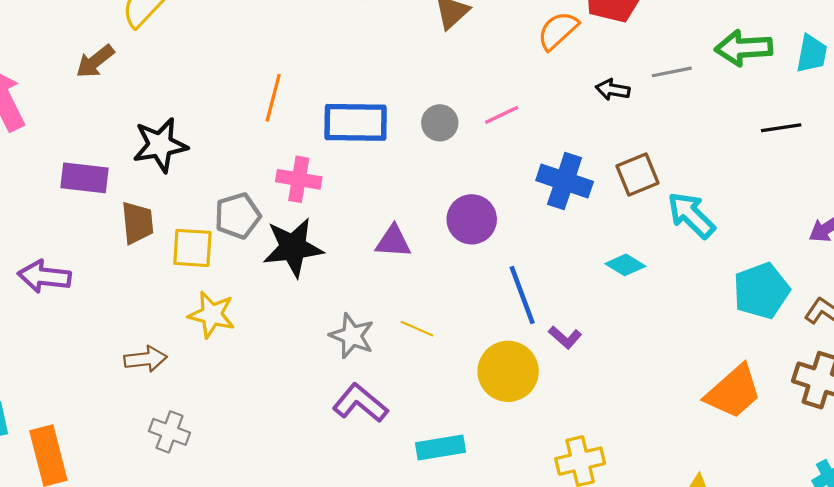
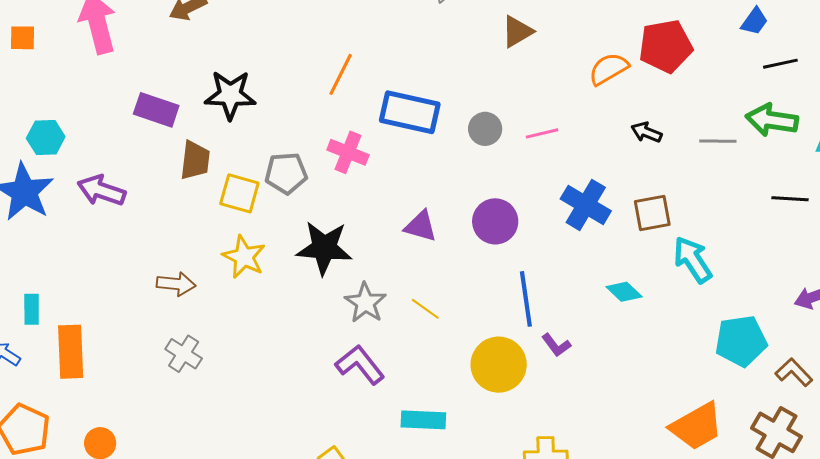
gray line: (672, 72) -> (718, 141), moved
black star: (293, 247) -> (324, 248), moved

